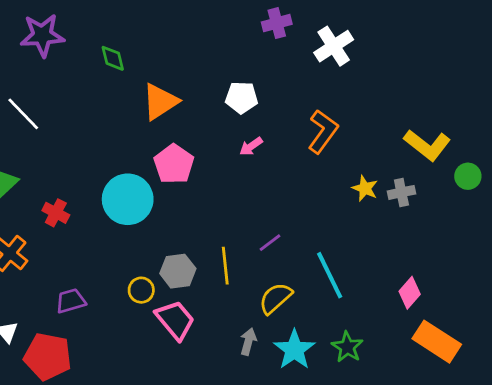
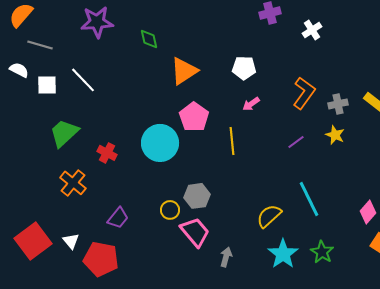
white cross: (334, 46) -> (312, 30), size x0.7
gray cross: (401, 192) -> (338, 104), moved
purple line: (270, 243) -> (296, 142), moved
yellow line: (225, 266) -> (232, 141), moved
purple trapezoid: (71, 301) -> (118, 218), turned 145
gray arrow: (248, 342) -> (226, 257), moved

